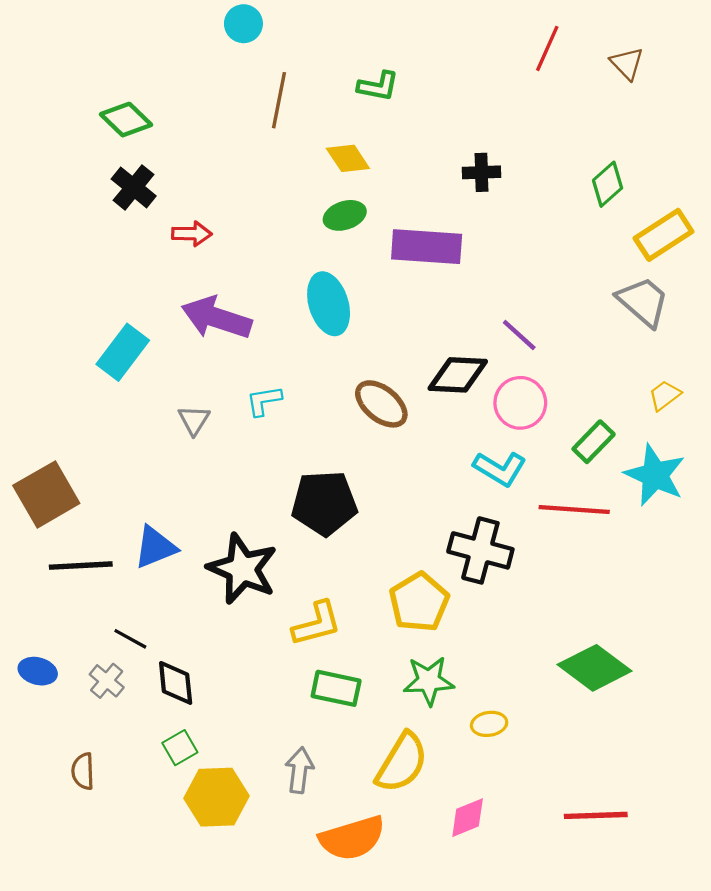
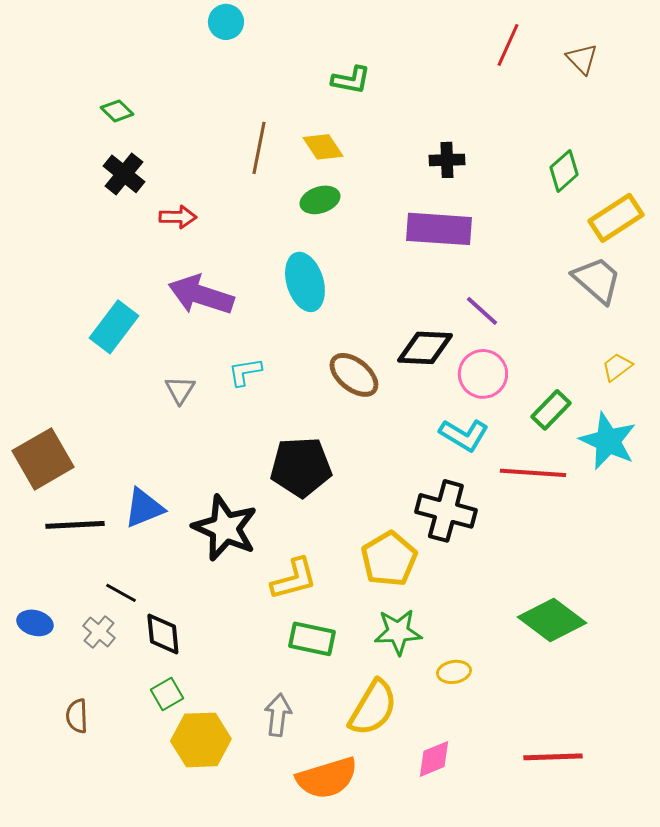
brown line: (279, 100) -> (259, 148), moved
green diamond: (126, 120) -> (117, 111), size x0.7
purple rectangle: (427, 247) -> (439, 229), moved

